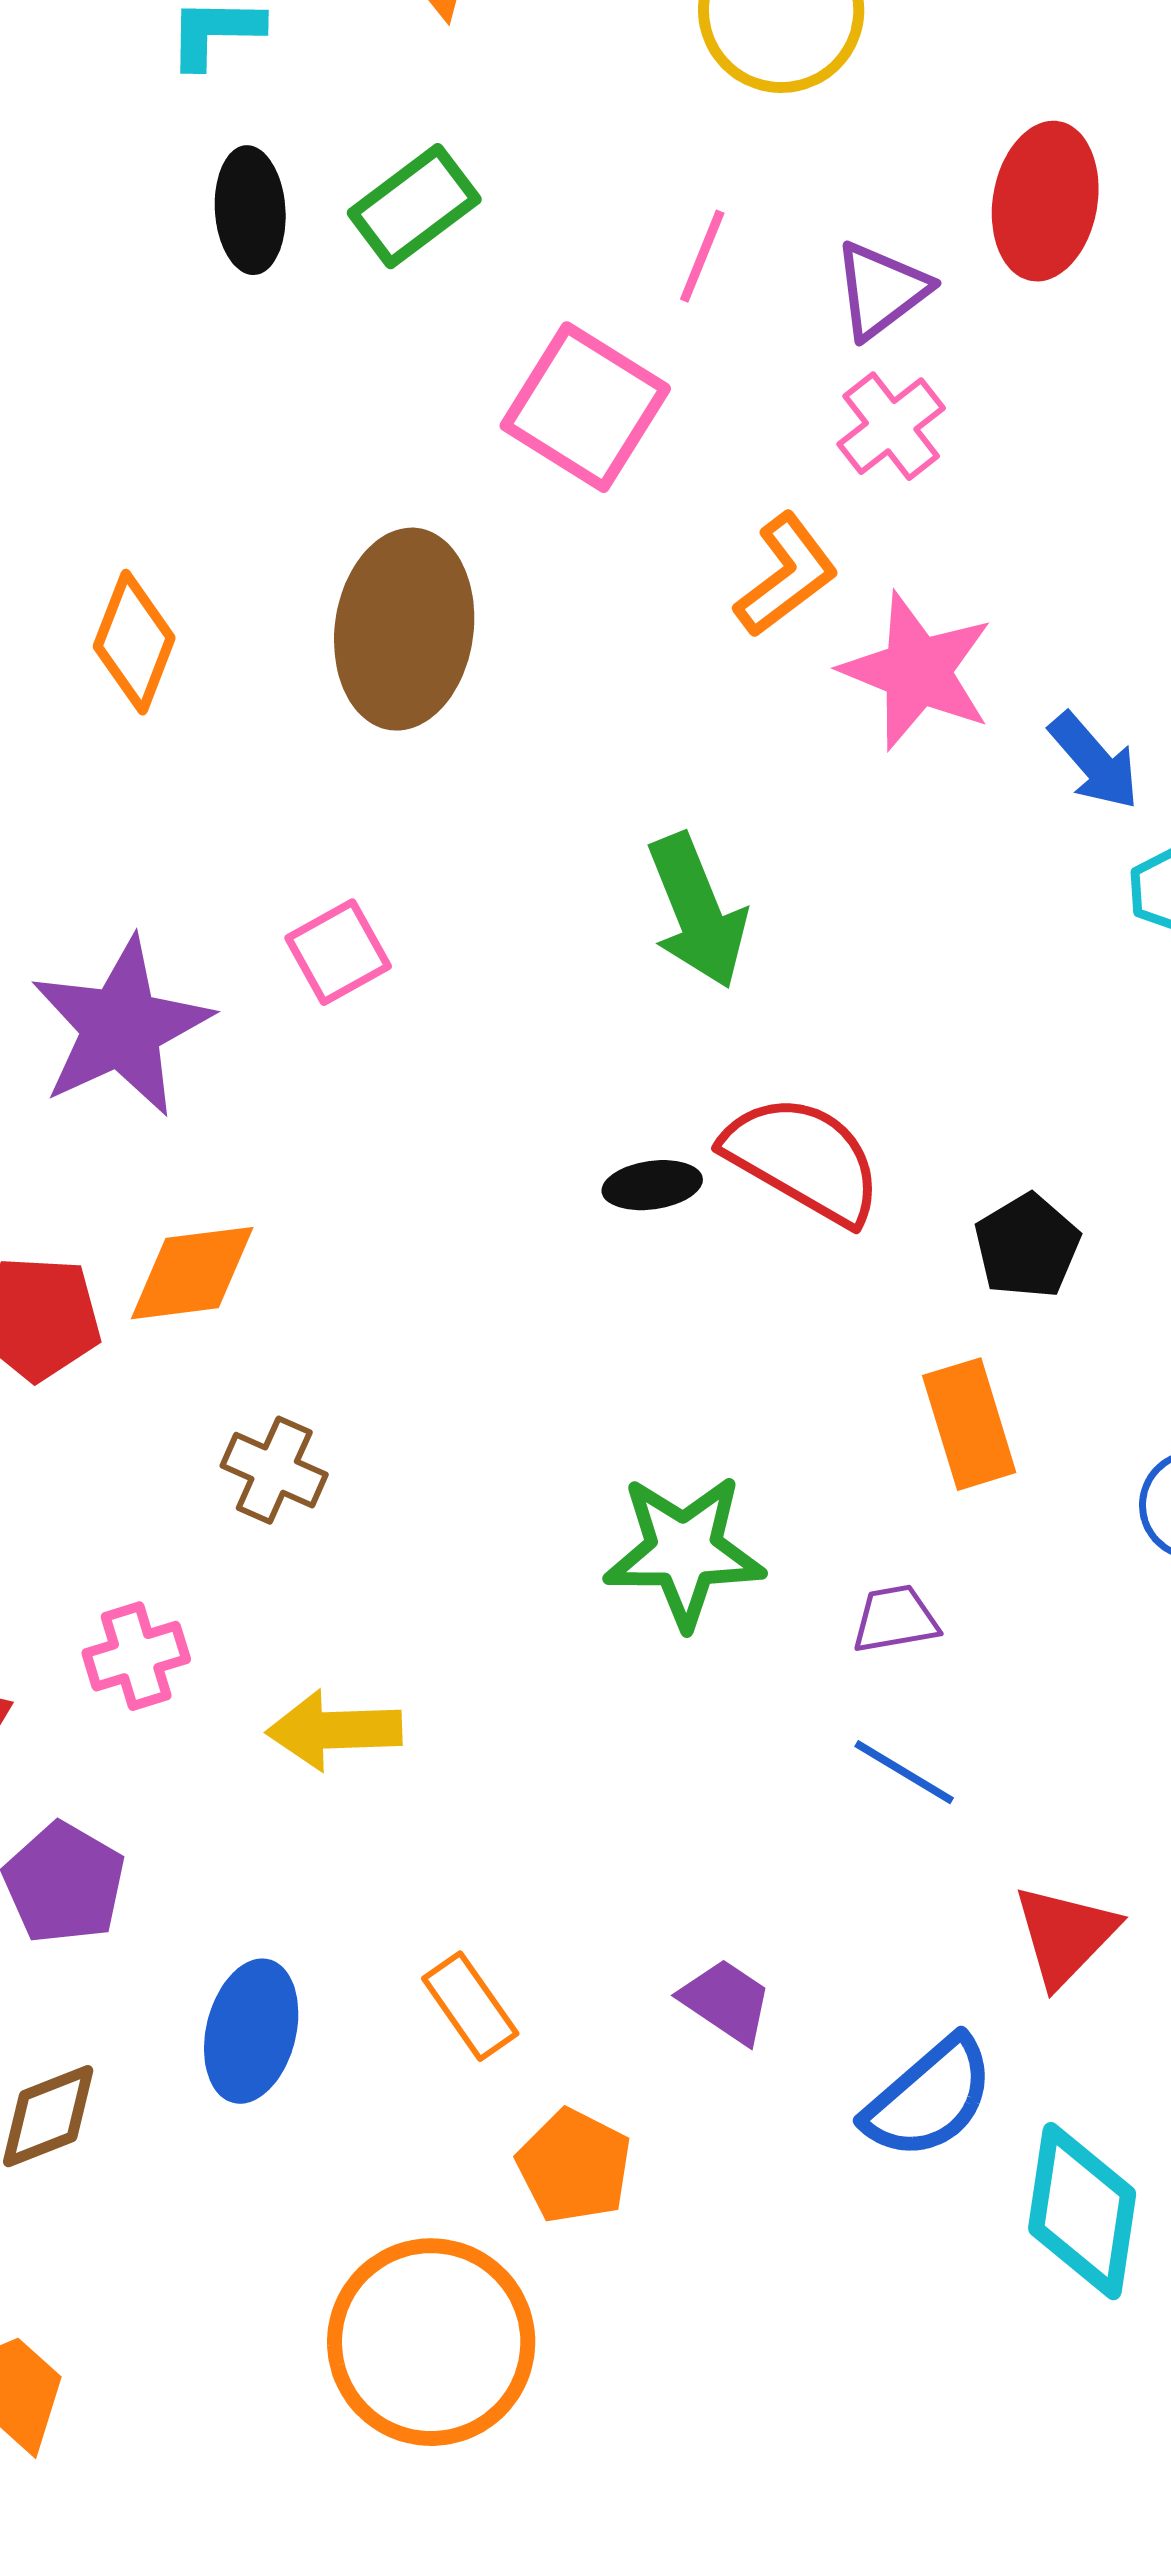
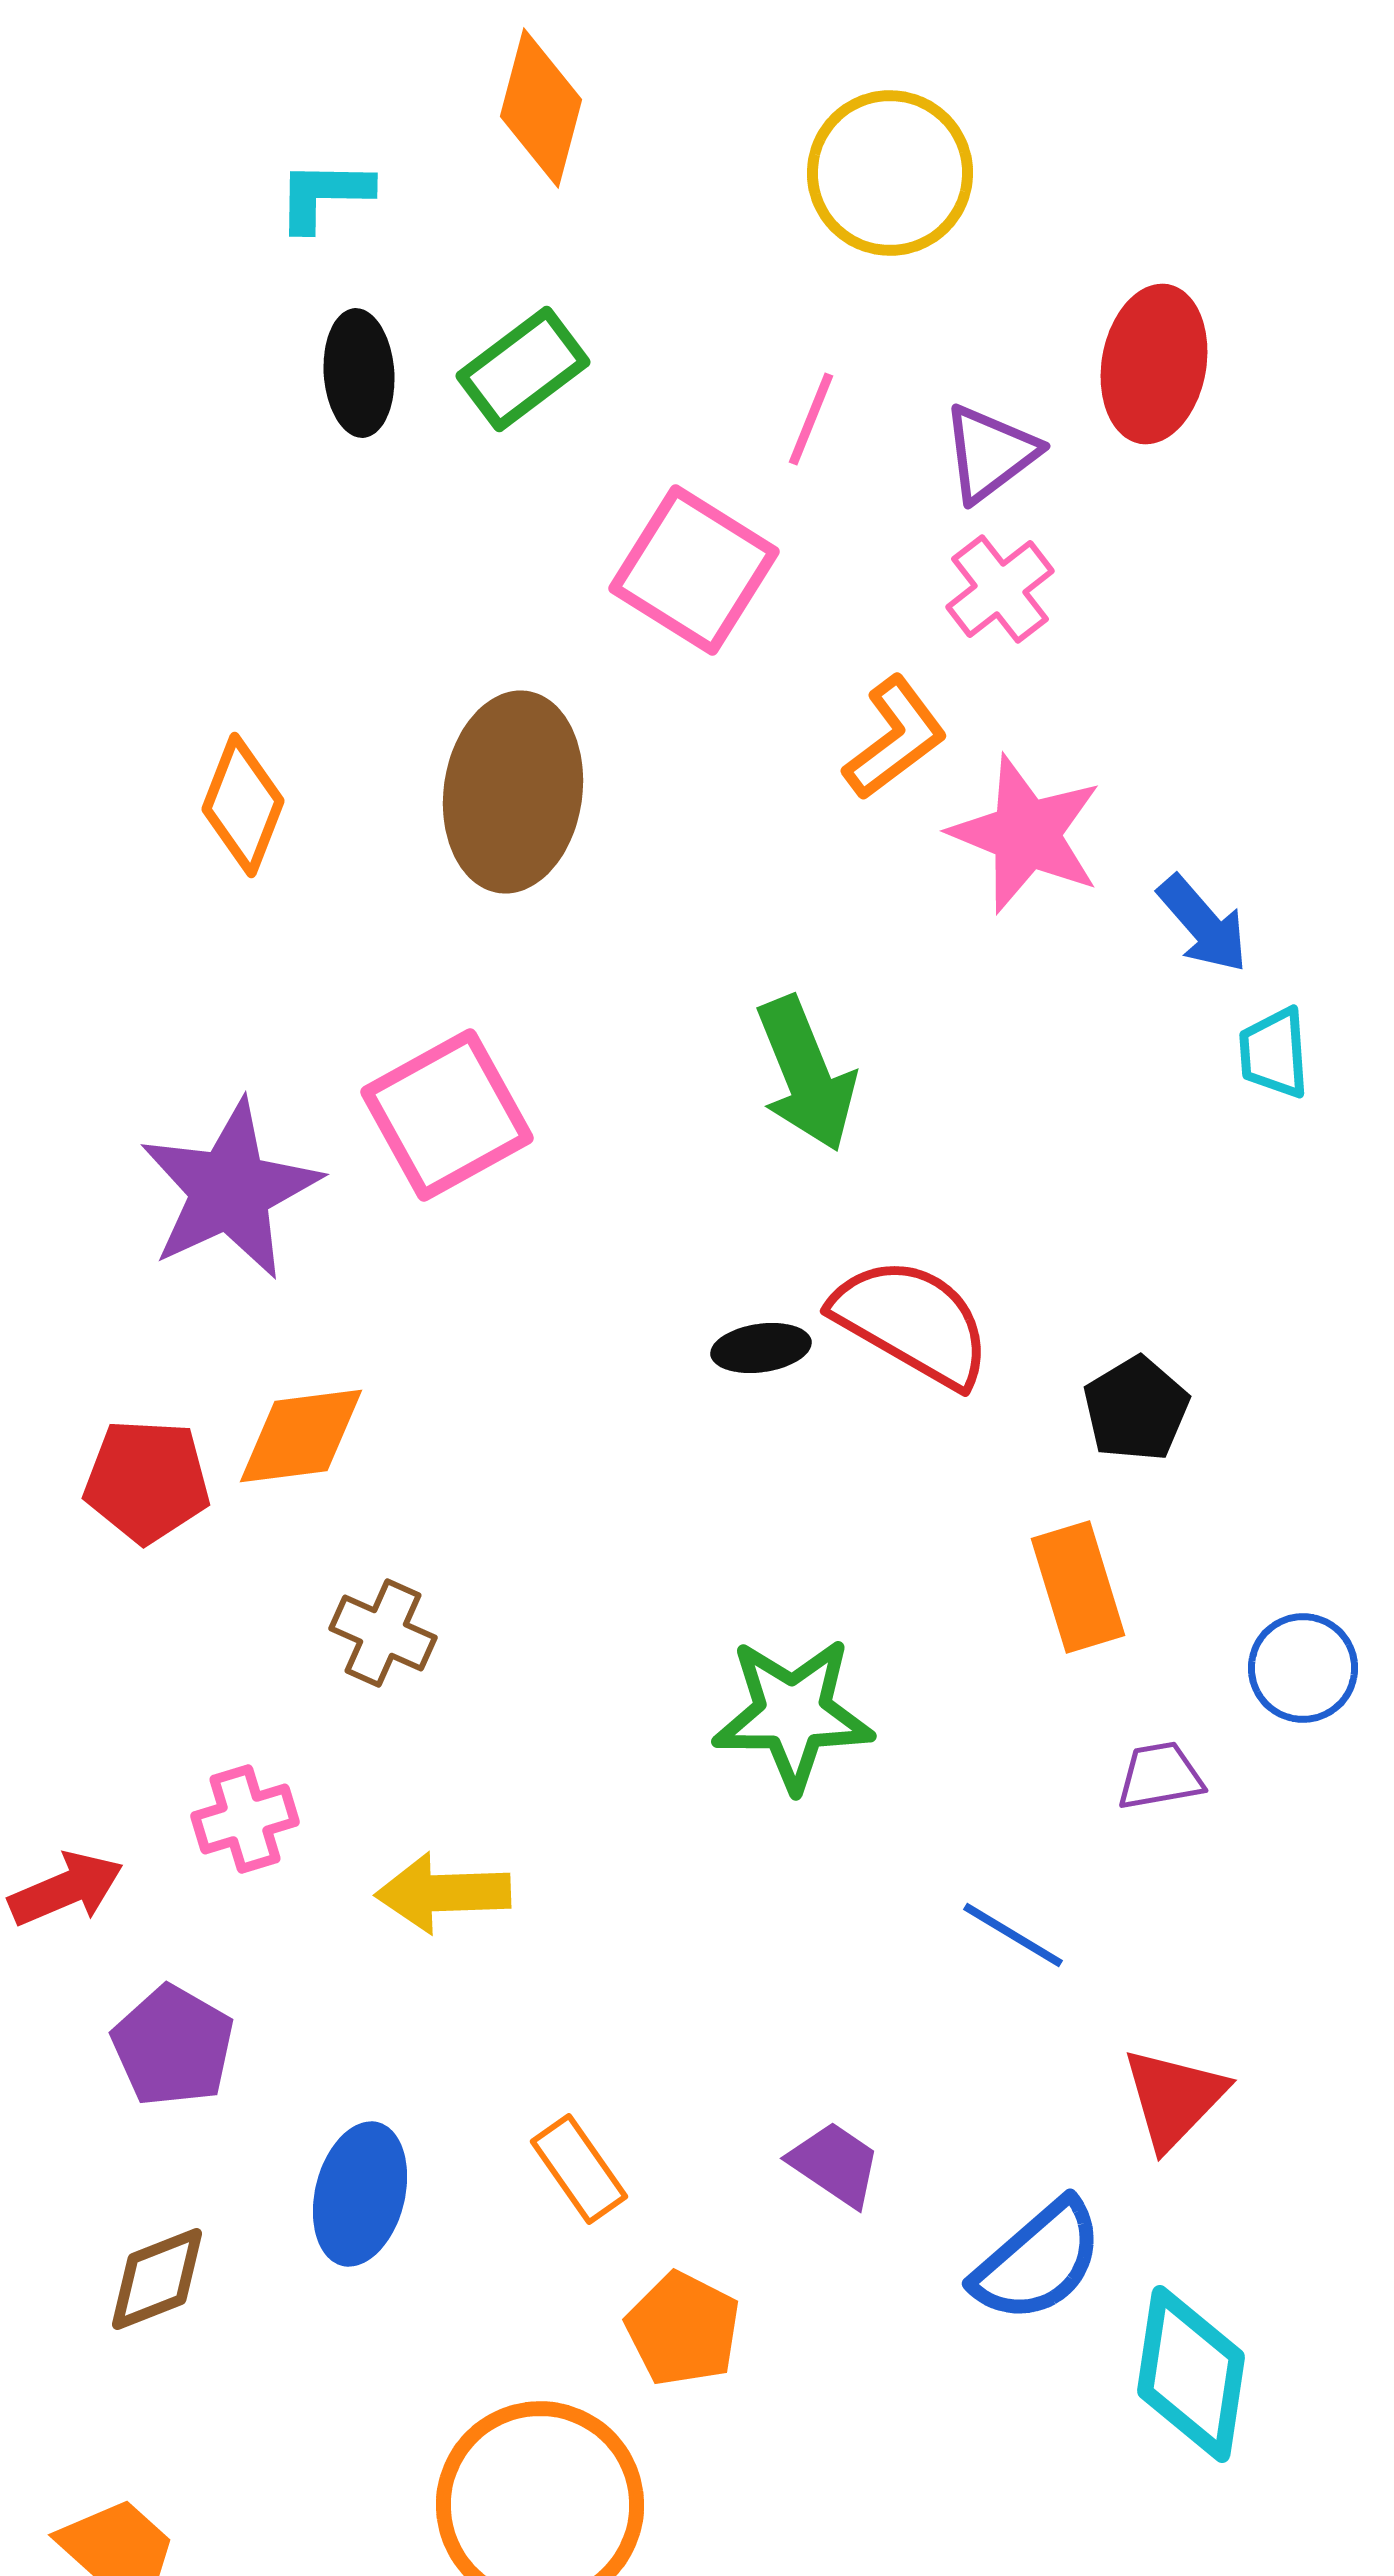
pink square: (338, 952) -> (447, 1115), size x1.6
purple trapezoid: (895, 1619) -> (1160, 1776), moved

